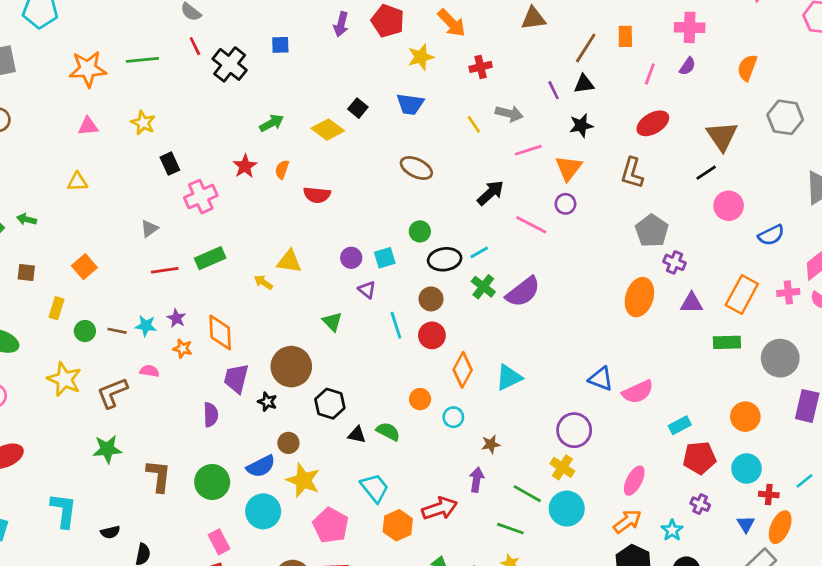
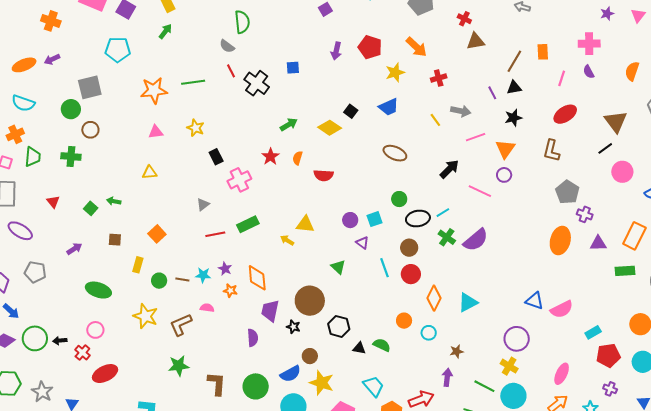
purple semicircle: (687, 66) -> (589, 72), turned 120
blue trapezoid: (410, 104) -> (389, 107), turned -30

